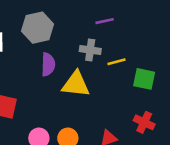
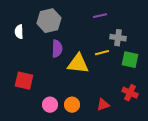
gray cross: (90, 50) -> (118, 38), moved
yellow line: (117, 62) -> (102, 53), moved

